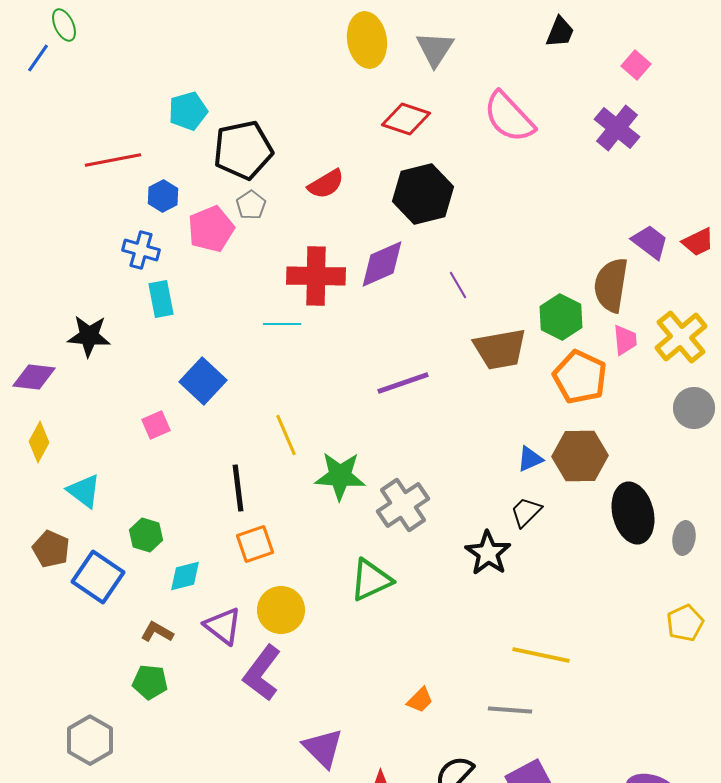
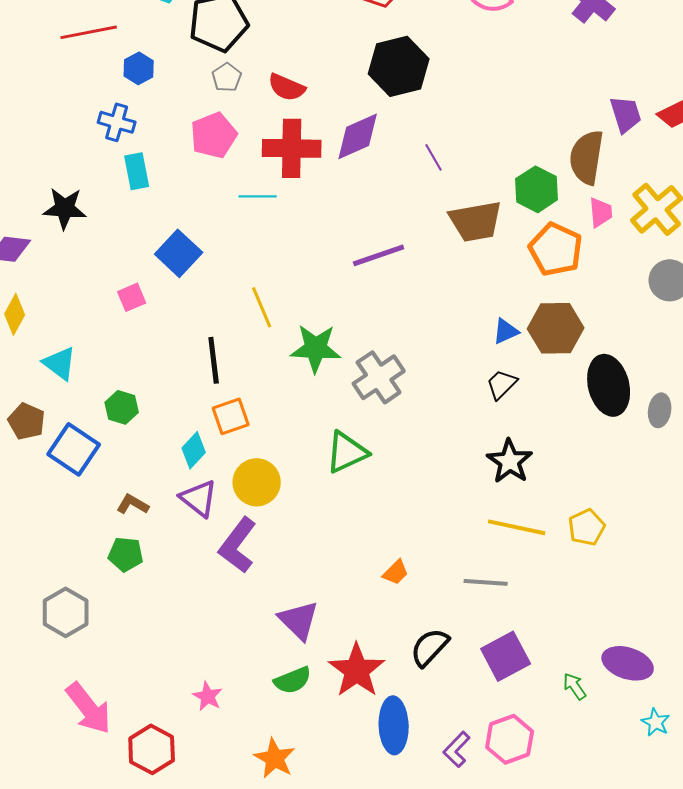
red semicircle: (326, 184) -> (287, 87), moved, turned 54
pink pentagon: (211, 229) -> (214, 135), moved
purple trapezoid: (650, 242) -> (626, 114), turned 36
black star: (488, 553) -> (510, 461), moved
cyan diamond: (185, 576) -> (194, 450), moved, turned -33
yellow pentagon: (685, 623) -> (587, 527), moved

